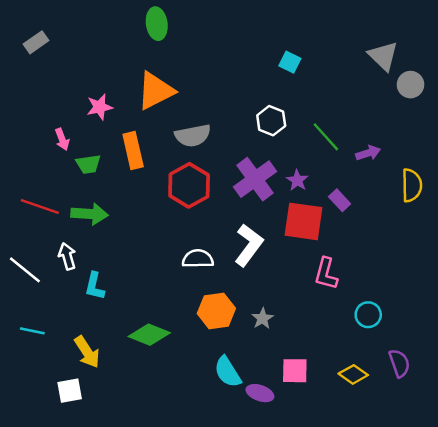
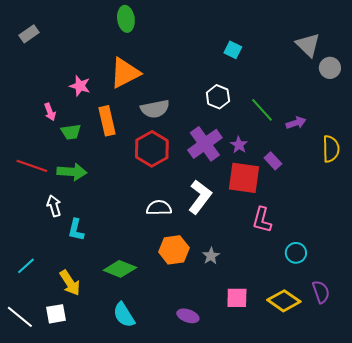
pink star: (100, 107) -> (80, 86), turned 30
white line: (25, 270) -> (20, 317), moved
cyan line: (32, 331) -> (26, 266), turned -54
cyan semicircle: (228, 372) -> (124, 315), moved
yellow diamond: (353, 374) -> (284, 301), size x1.4
purple ellipse: (260, 393) -> (188, 316), moved

